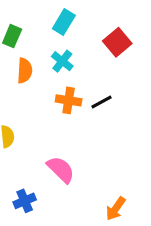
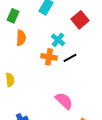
cyan cross: (62, 61) -> (58, 40), moved
pink semicircle: (61, 169) -> (64, 101), moved

